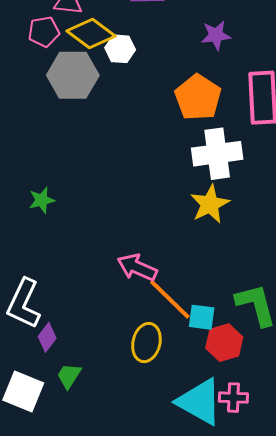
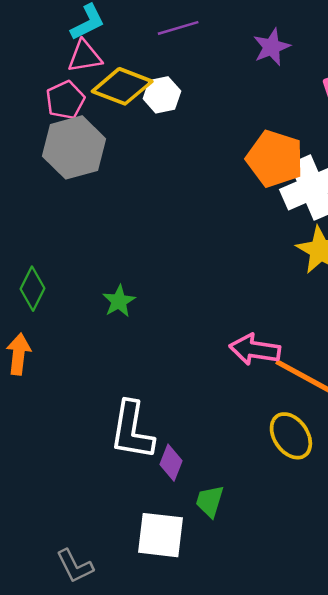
gray hexagon: (73, 75) -> (74, 147), moved
orange pentagon: (198, 97) -> (275, 159), moved
yellow ellipse: (146, 343) -> (291, 436), turned -33

